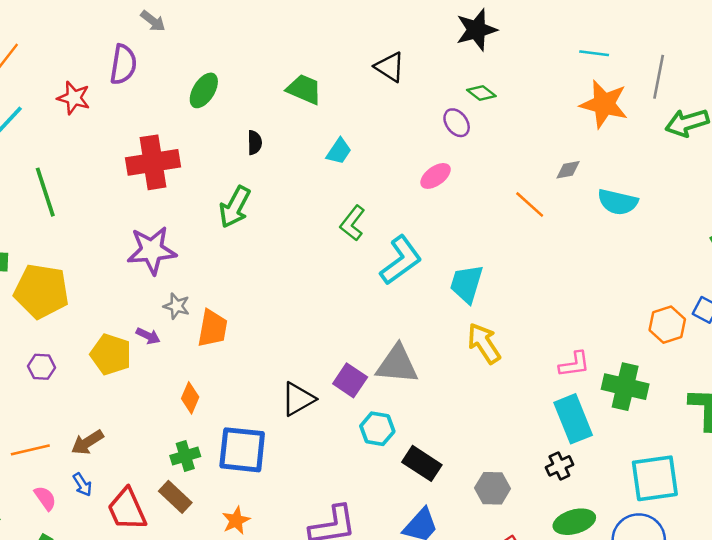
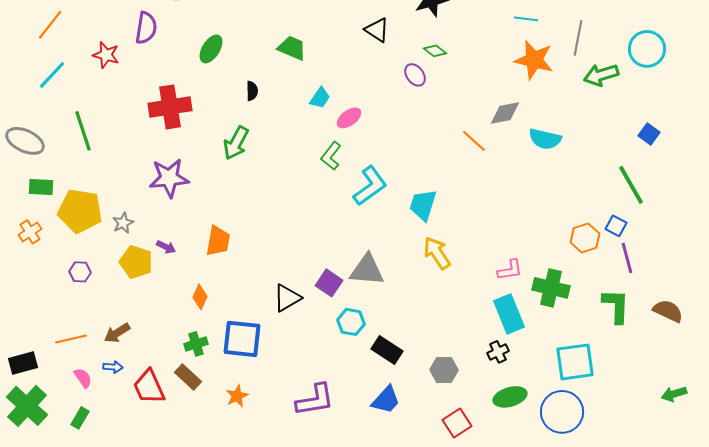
black triangle: (390, 67) -> (377, 30), moved
gray diamond: (568, 170) -> (505, 113), size x1.5
pink ellipse: (436, 176) -> (349, 118), moved
gray star: (177, 306) -> (123, 223), moved, turned 30
blue arrow: (82, 485) -> (113, 367), turned -54

